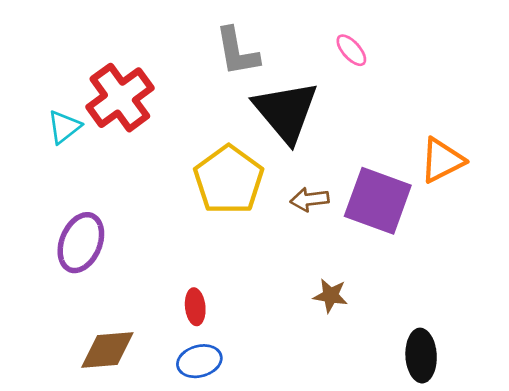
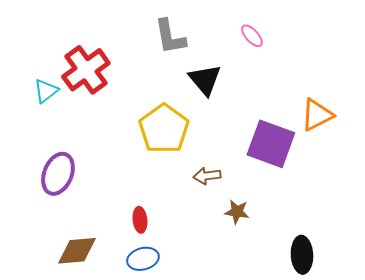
black triangle: (286, 112) -> (205, 80), size x0.7
brown arrow: (310, 199) -> (207, 176), moved

